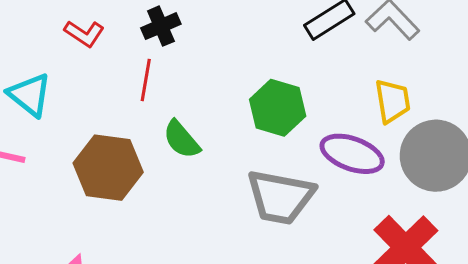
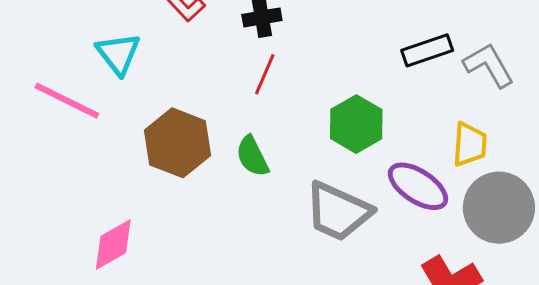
red line: (146, 80) -> (265, 74), moved
green semicircle: (181, 139) -> (252, 156), moved

